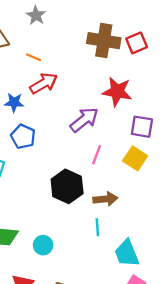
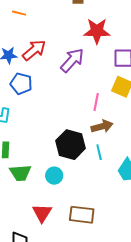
red arrow: (44, 83) -> (34, 50), moved
pink line: (97, 155) -> (96, 102), moved
black hexagon: (67, 186) -> (70, 145), moved

